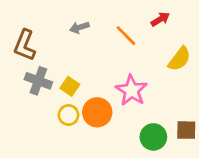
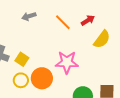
red arrow: (160, 19) -> (88, 20), moved
pink star: (131, 90) -> (67, 62), turned -30

